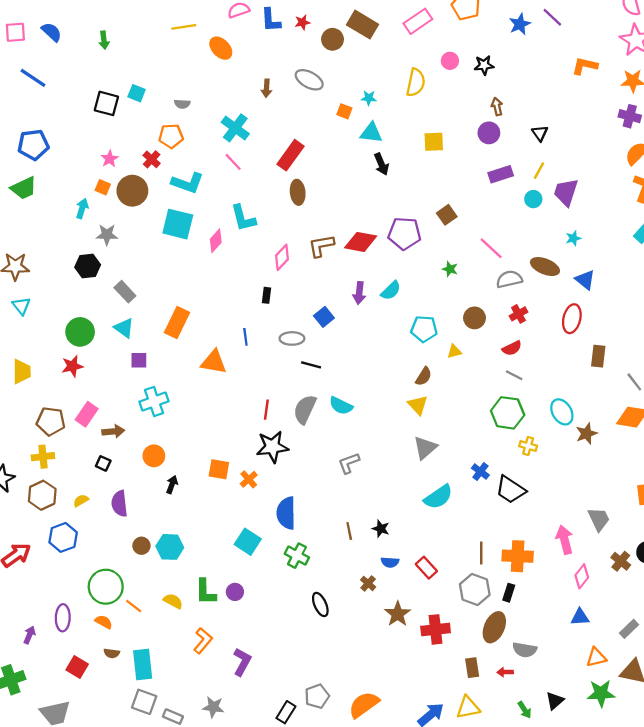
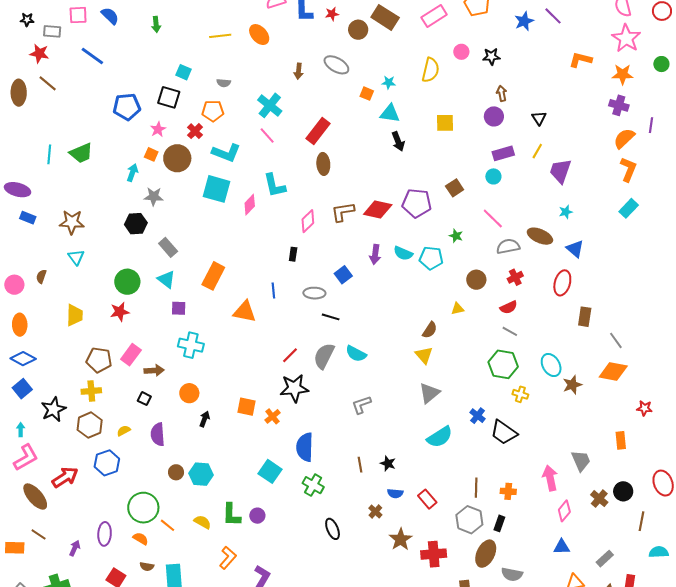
yellow line: (184, 27) -> (220, 36), moved
black square: (106, 103) -> (169, 97), moved
blue pentagon: (33, 145) -> (127, 107), moved
cyan circle: (533, 199) -> (493, 176), moved
cyan semicircle: (391, 291) -> (403, 253), turned 66
cyan pentagon: (424, 329) -> (431, 258), moved
cyan cross: (154, 402) -> (191, 345), turned 30
red line: (266, 410) -> (290, 355), turned 36
orange cross: (518, 556) -> (508, 491), size x0.6

